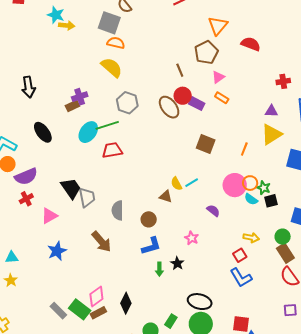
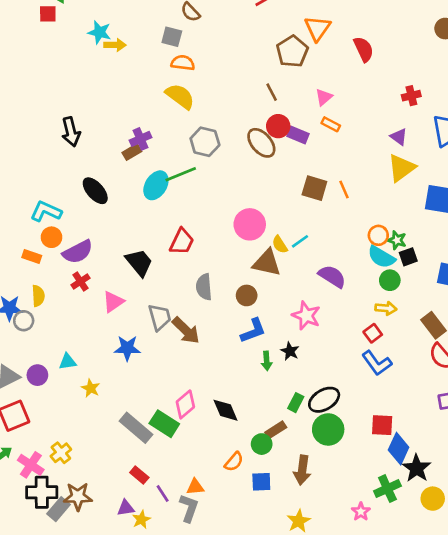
gray square: (109, 23) -> (172, 37), size x0.7
red semicircle: (251, 44) -> (364, 49), turned 48
brown pentagon: (206, 52) -> (292, 51), moved
purple triangle: (271, 111) -> (399, 137), turned 40
orange line: (244, 149) -> (344, 189), moved, turned -40
red trapezoid: (112, 150) -> (182, 242), moved, turned 130
pink circle: (235, 185) -> (250, 224), moved
brown triangle: (166, 196) -> (267, 263), size x1.6
gray trapezoid: (87, 197) -> (160, 317), moved
cyan semicircle: (251, 199) -> (381, 257), size x1.5
purple semicircle: (213, 211) -> (332, 276), size x1.5
green circle: (283, 237) -> (390, 280), moved
pink star: (192, 238) -> (306, 316), size x1.5
blue star: (57, 251) -> (127, 348), turned 30
yellow star: (11, 280) -> (91, 388), moved
black ellipse: (200, 302) -> (324, 400), turned -40
black diamond: (126, 303) -> (225, 410), turned -45
gray rectangle: (58, 311) -> (136, 428), size x1.4
brown rectangle: (98, 313) -> (276, 430), moved
green rectangle: (171, 321) -> (296, 403), moved

